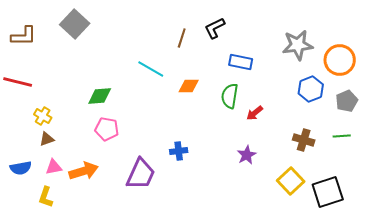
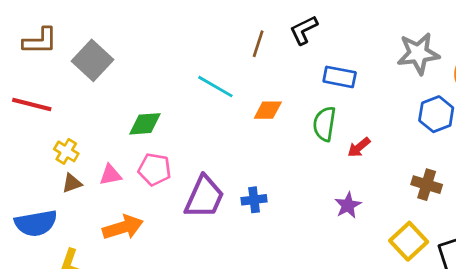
gray square: (75, 24) -> (92, 60), moved
pink triangle: (54, 167) -> (110, 175), moved
blue semicircle: (21, 168) -> (36, 223), size x1.4
purple trapezoid: (141, 174) -> (204, 197), moved

